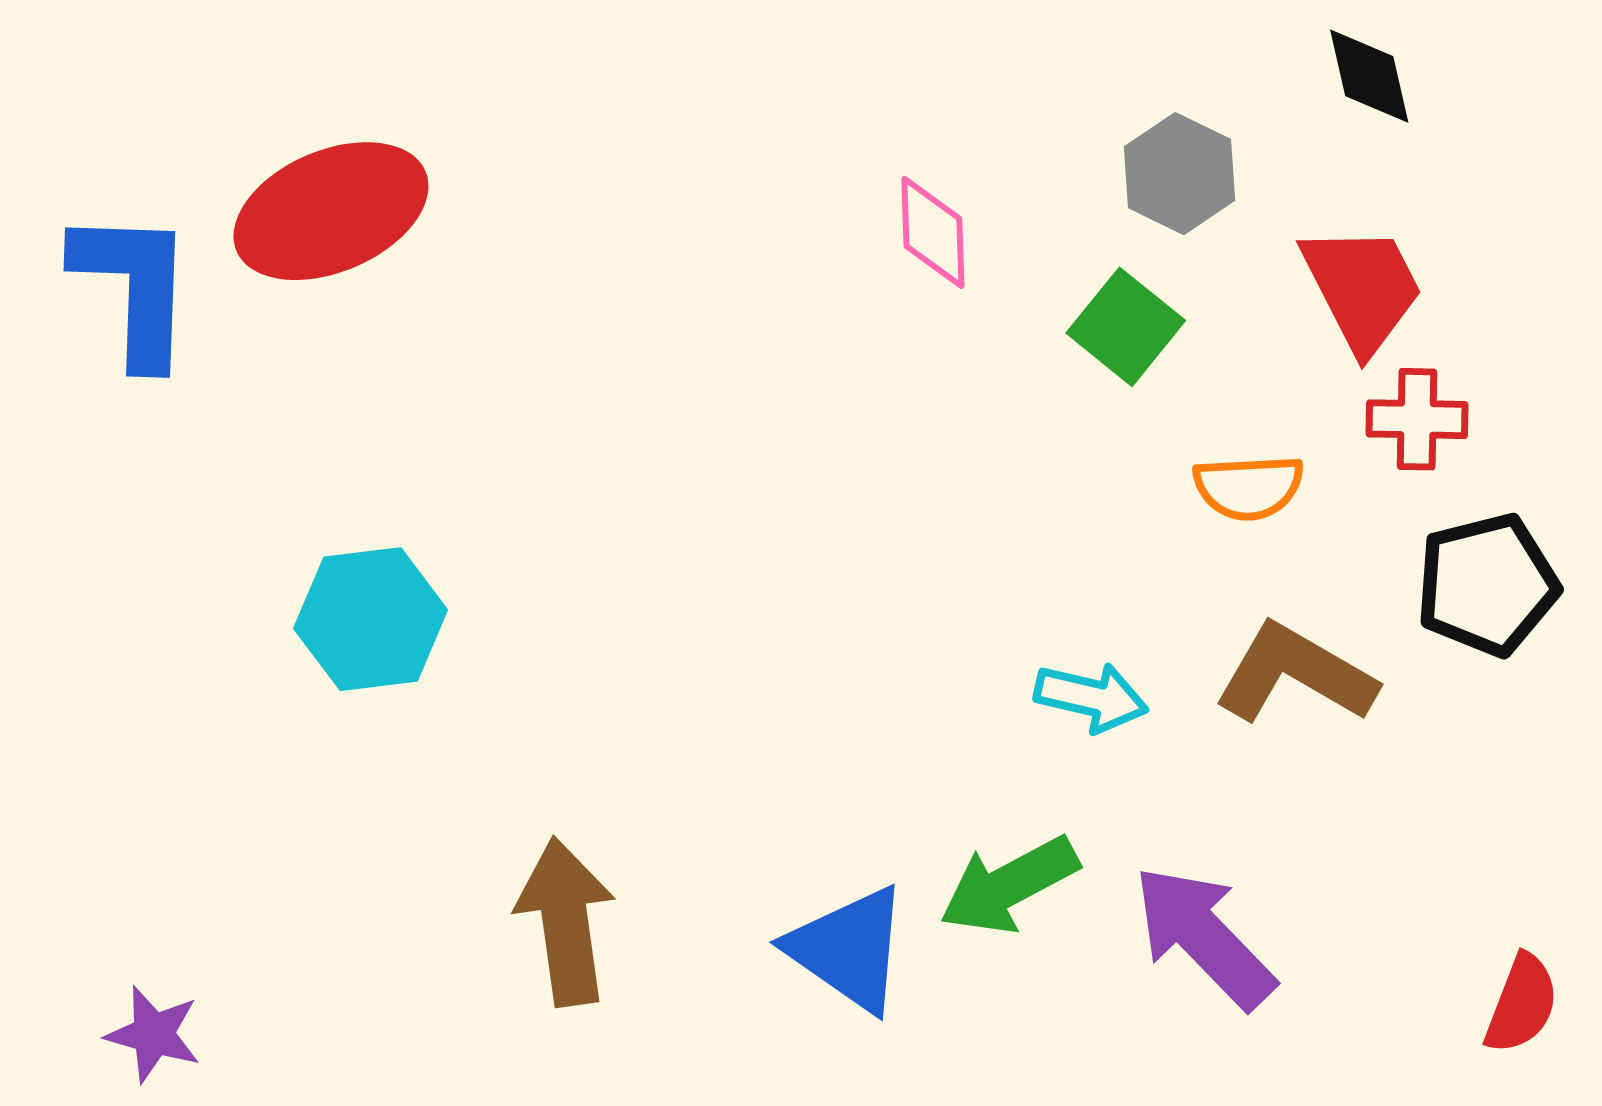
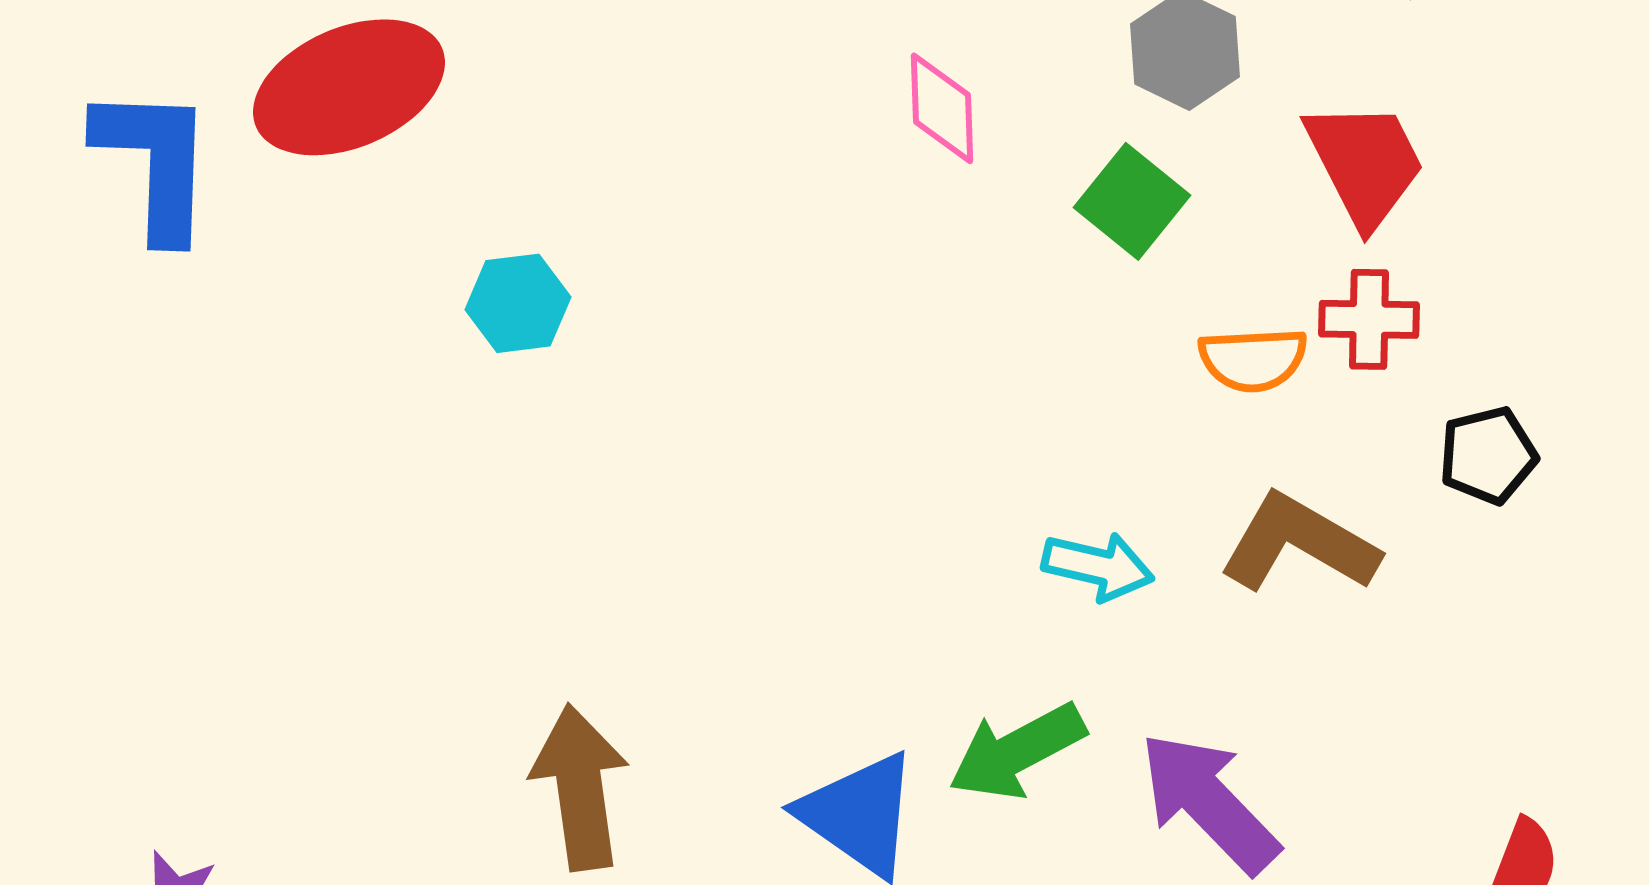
red cross: (1417, 419) -> (1369, 319), moved
black pentagon: (1487, 585) -> (1488, 455), size x0.7
cyan hexagon: (371, 619) -> (518, 303), moved, size x0.7

